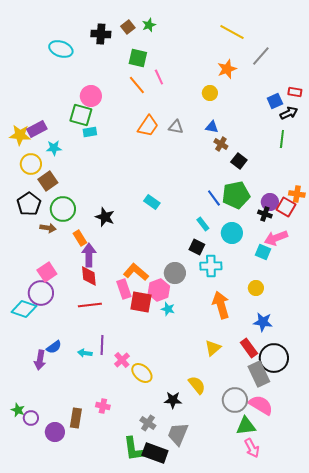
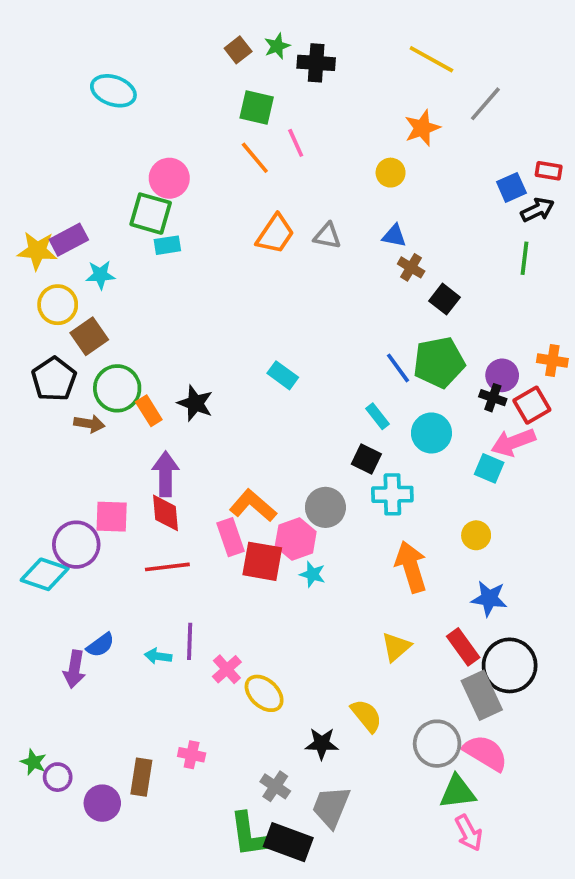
black cross: (101, 34) -> (316, 63), moved
red square: (286, 207) -> (532, 405), moved, turned 30
orange rectangle: (80, 238) -> (149, 411), moved
pink square: (47, 272) -> (112, 517), moved, turned 36

